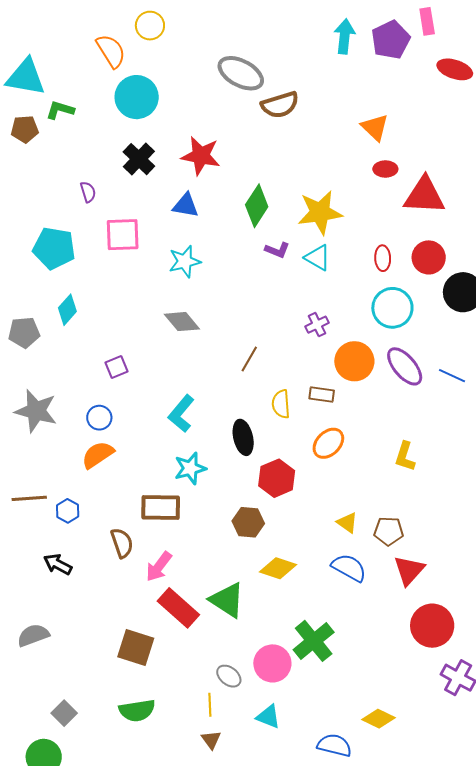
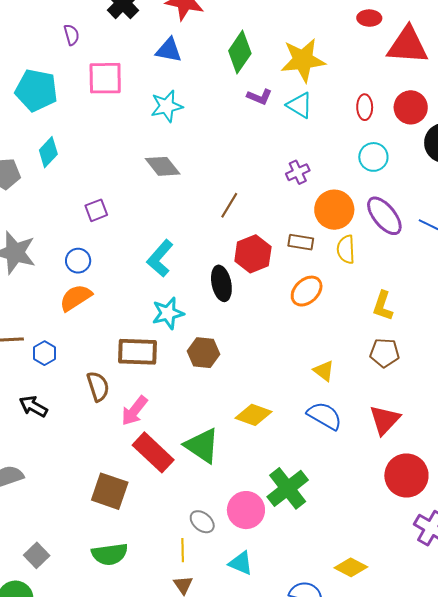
cyan circle: (392, 308) -> (373, 157), size x0.7
yellow semicircle: (281, 404) -> (346, 249), moved
red hexagon: (277, 478) -> (253, 254), moved
brown hexagon: (248, 522) -> (204, 353), moved
brown pentagon: (389, 531) -> (385, 353), moved

